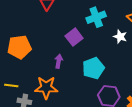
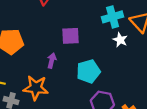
cyan cross: (96, 17) -> (113, 17), moved
purple square: (74, 37) -> (71, 36), turned 30

